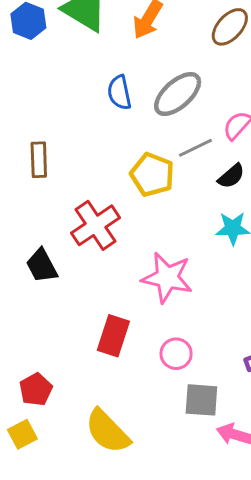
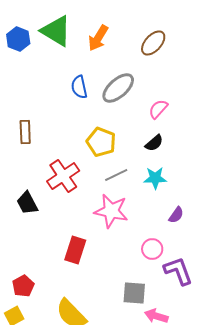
gray line: (195, 148) -> (116, 175), moved
pink circle: (176, 354) -> (152, 249), moved

